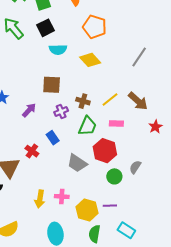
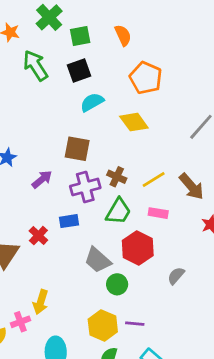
cyan semicircle: (58, 50) -> (92, 102), turned 144
purple cross: (61, 111) -> (85, 187), size x1.5
blue rectangle: (53, 138) -> (69, 221), turned -72
green circle: (114, 176) -> (117, 284), moved
pink cross: (62, 196) -> (20, 322), moved, turned -32

